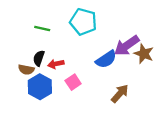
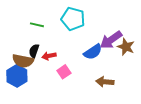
brown semicircle: (26, 70) -> (23, 61), size x1.5
blue hexagon: (40, 87) -> (17, 76), moved
brown arrow: (120, 94) -> (105, 82), turned -126

